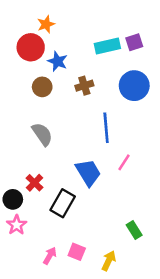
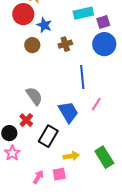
purple square: (134, 42) -> (103, 22), moved
gray semicircle: (42, 134) -> (34, 96), moved
green rectangle: (134, 230) -> (104, 157), size x1.5
pink square: (77, 252) -> (59, 174), turned -32
yellow arrow: (109, 261) -> (71, 156), moved, turned 56

